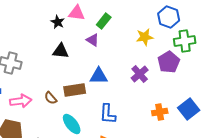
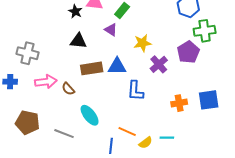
yellow star: (145, 37) -> (142, 43), moved
brown rectangle: (75, 90) -> (92, 68), moved
pink arrow: (21, 101) -> (46, 82), moved
blue square: (189, 109) -> (209, 100), turned 30
blue L-shape: (108, 114) -> (135, 91), moved

